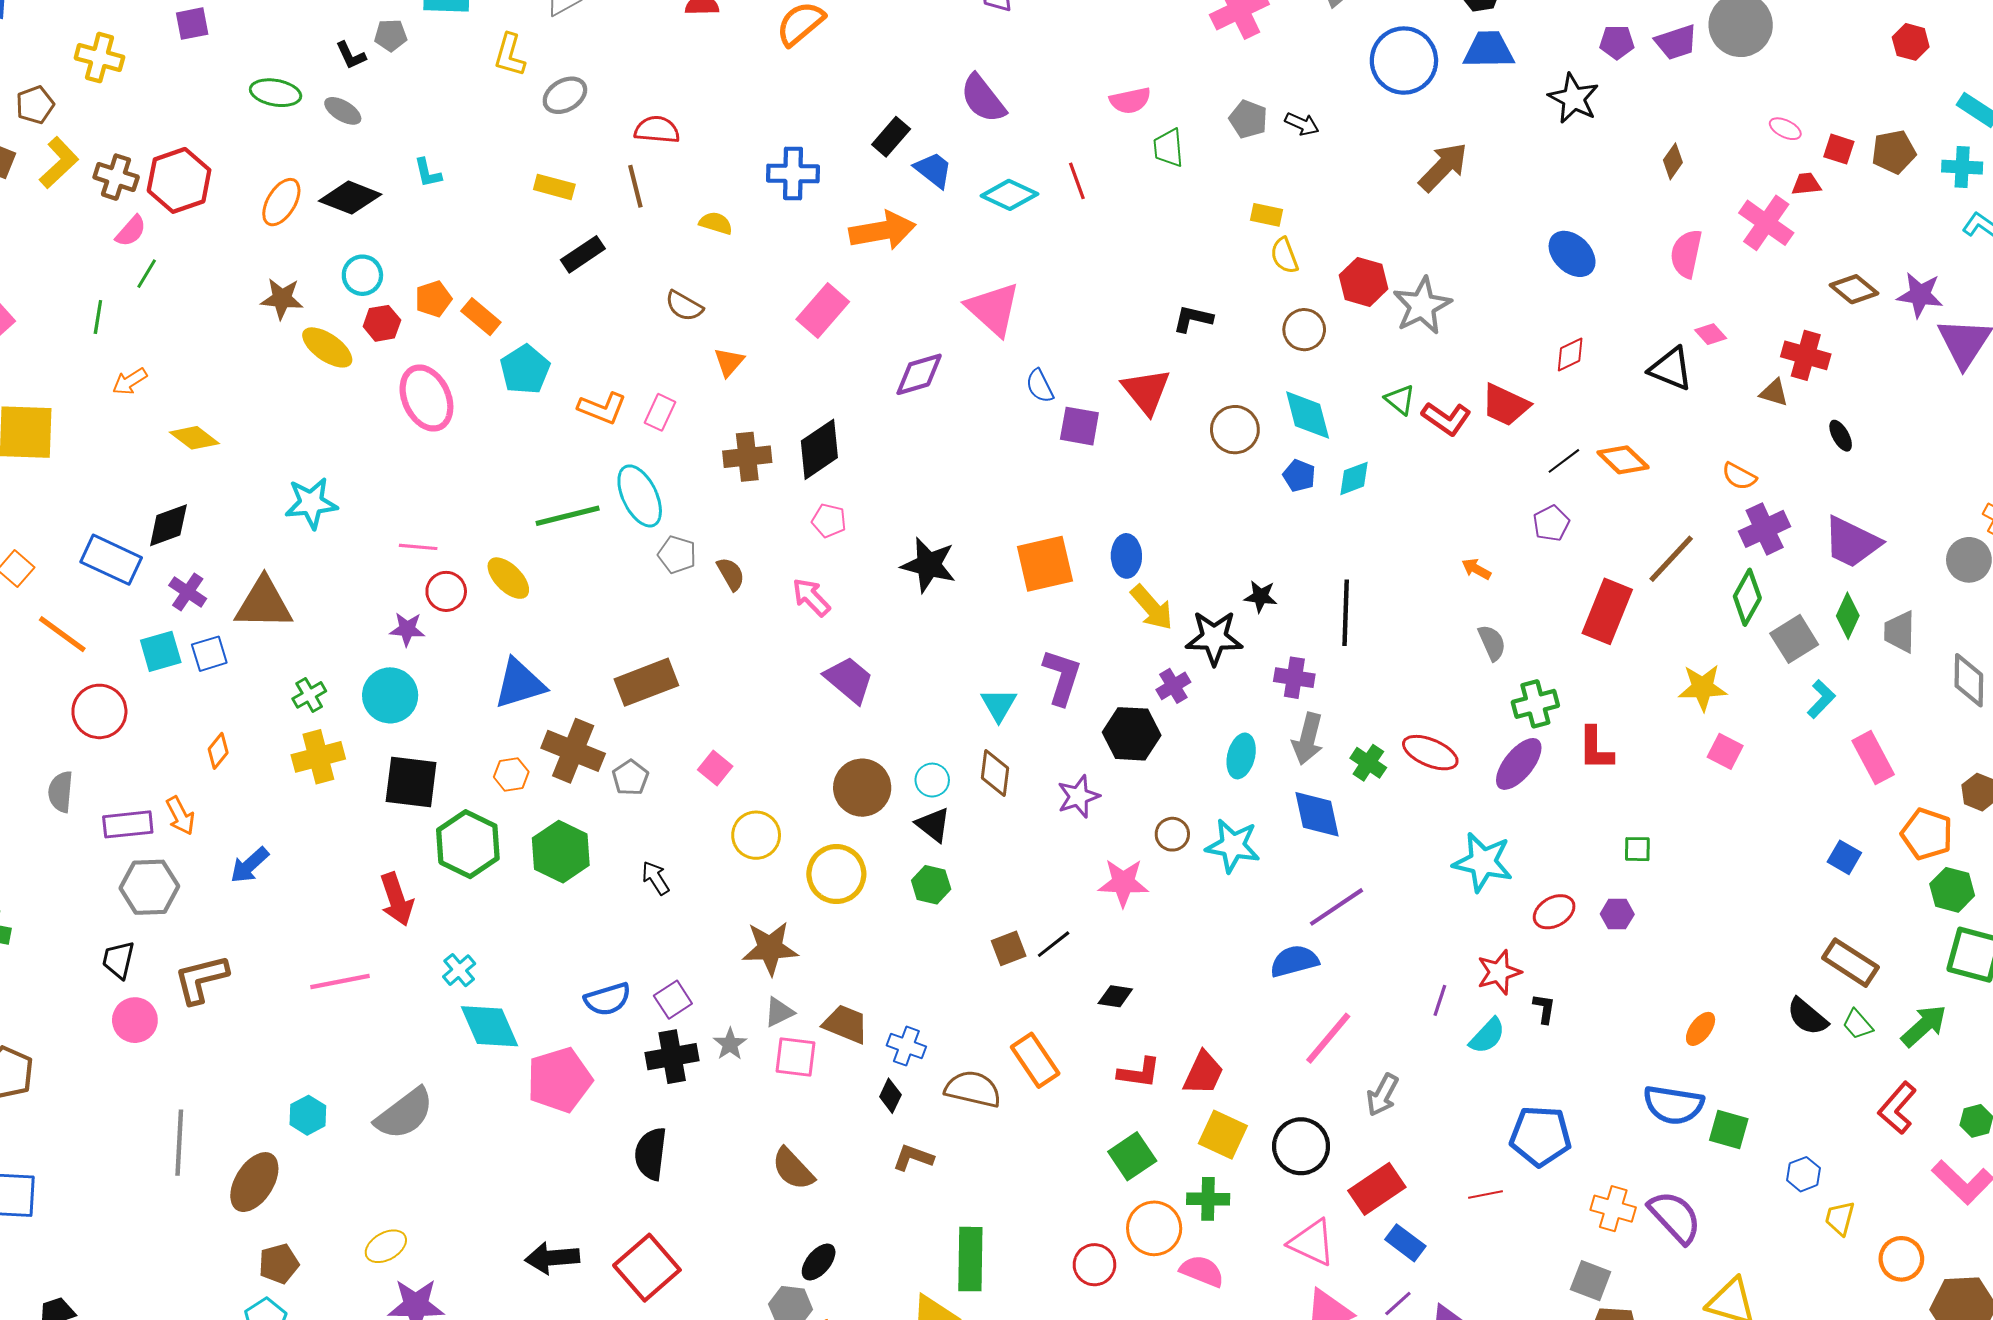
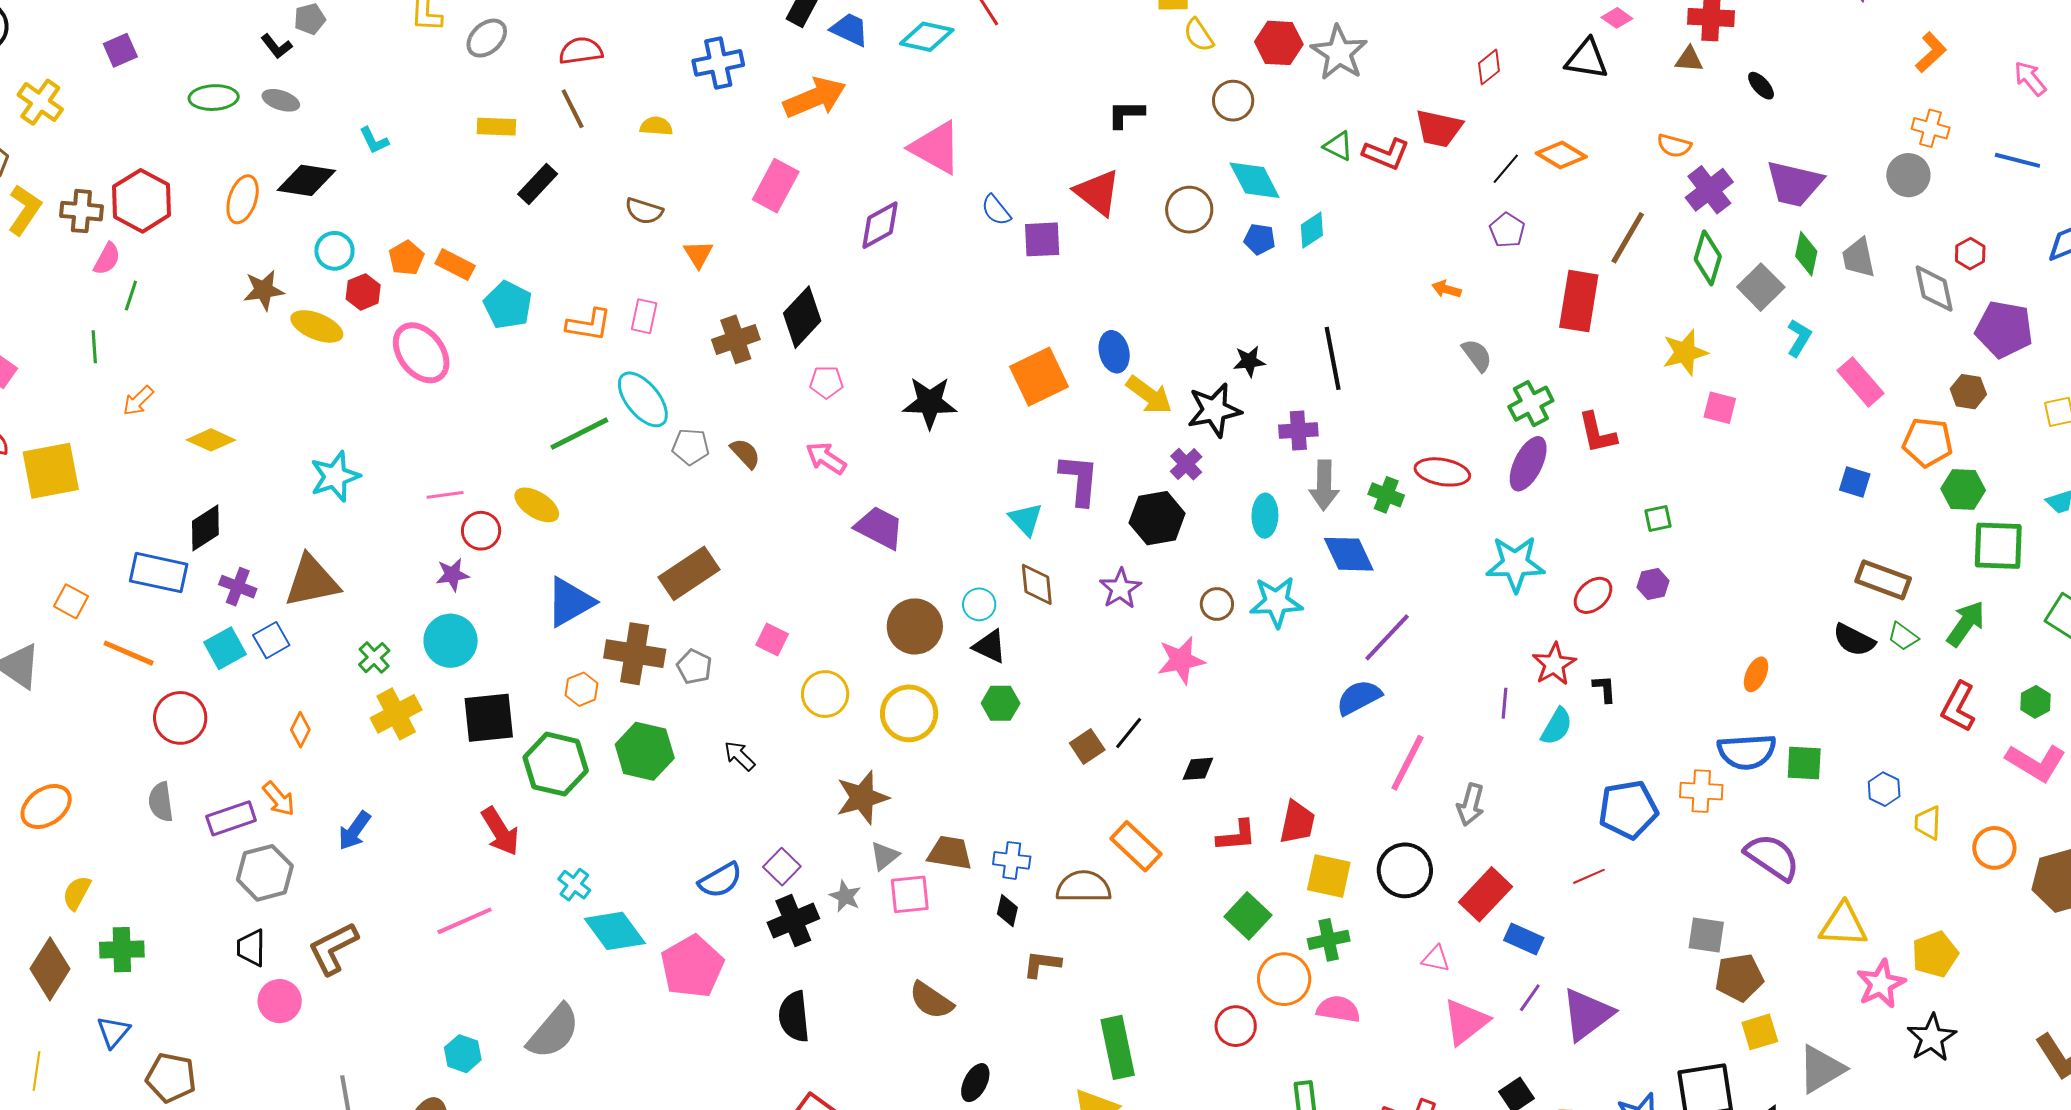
yellow cross: (99, 58) -> (40, 102), turned 33
orange cross: (1613, 1209) -> (1701, 791), moved
pink triangle: (1312, 1243) -> (1436, 959), size x0.6

